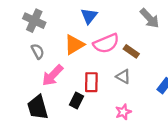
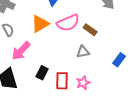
gray triangle: (123, 76) -> (83, 52), turned -40
red rectangle: (91, 82) -> (62, 81), moved

